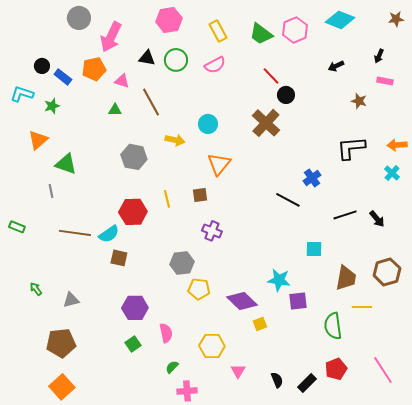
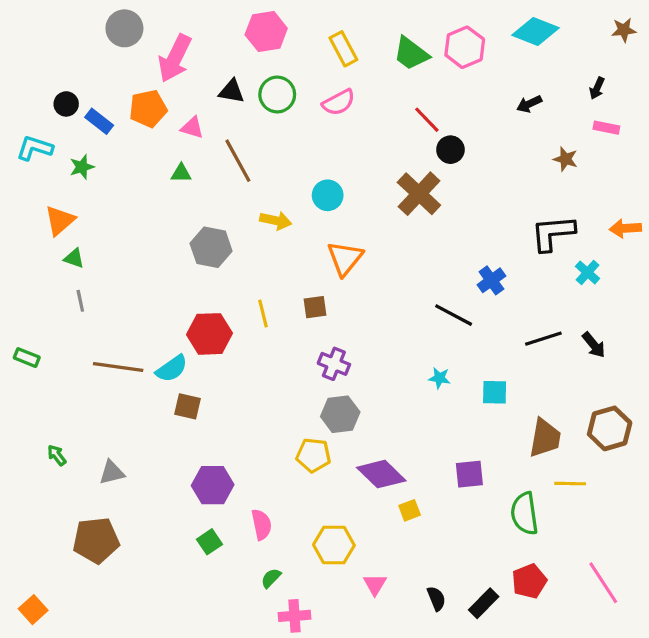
green triangle: (66, 164) -> (74, 258), moved, size x0.6
cyan cross: (392, 173) -> (588, 272), moved
gray hexagon: (182, 263) -> (340, 414), moved
cyan star: (279, 280) -> (439, 378), moved, size x0.6
orange square: (62, 387) -> (33, 610), moved, size x0.7

